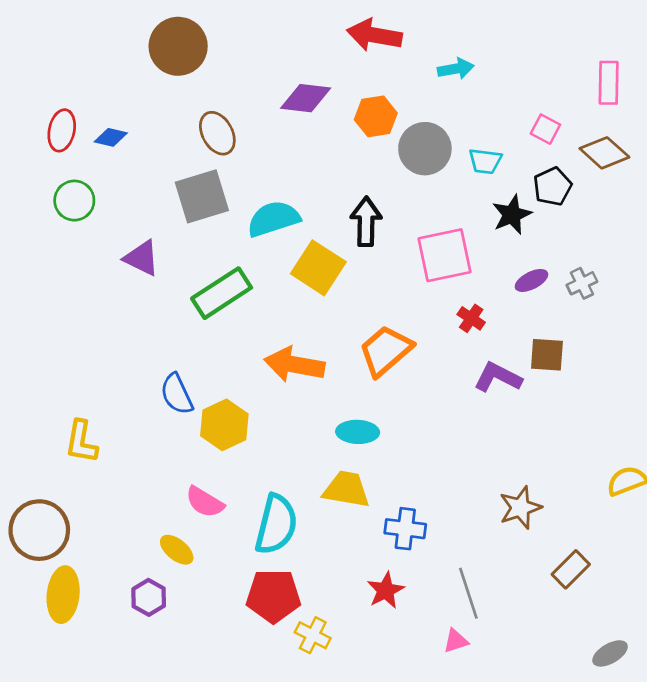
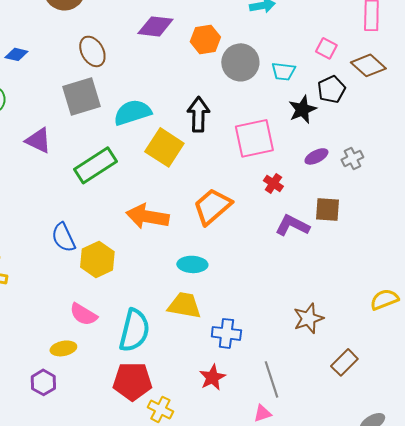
yellow ellipse: (177, 550) -> (63, 348), turned -50

